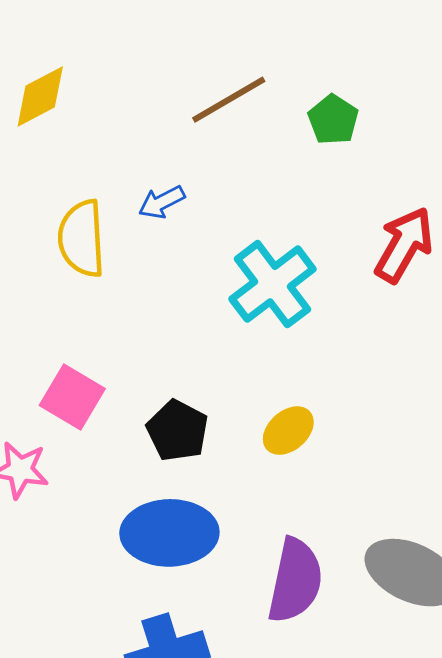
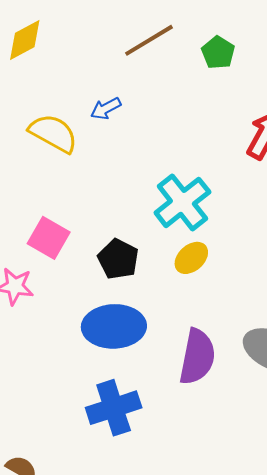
yellow semicircle: (82, 239) -> (53, 133), turned 123
cyan cross: (273, 284) -> (182, 202), moved

